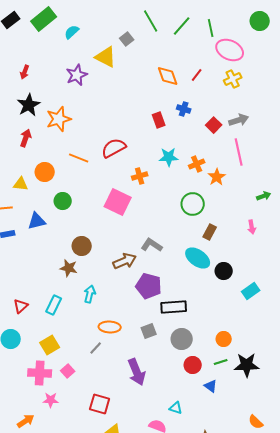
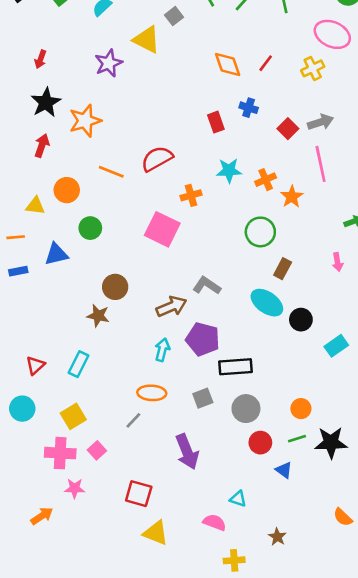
pink ellipse: (230, 50) -> (332, 34), moved
cyan arrow: (90, 294) -> (162, 350), moved

